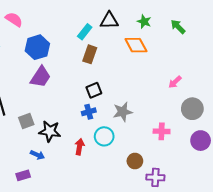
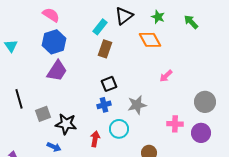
pink semicircle: (14, 19) -> (51, 15), moved
black triangle: (109, 21) -> (124, 16), turned -36
pink arrow: (175, 82) -> (166, 76), moved
purple circle: (201, 141) -> (201, 133), moved

